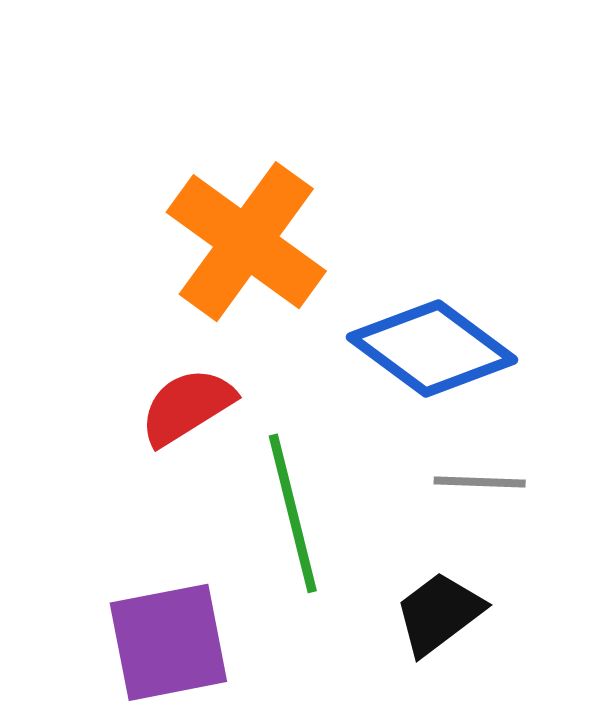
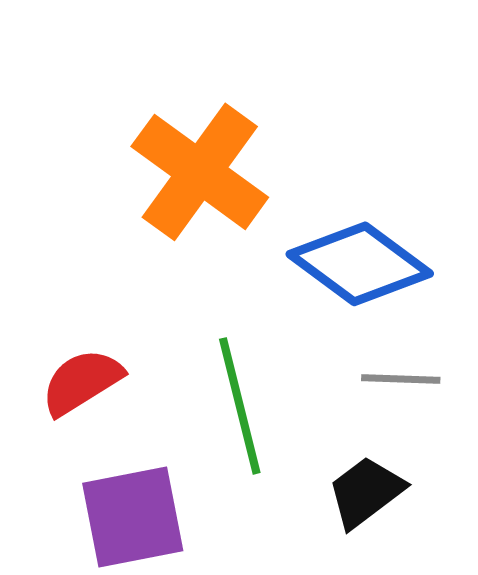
red semicircle: (187, 407) -> (82, 382), moved

